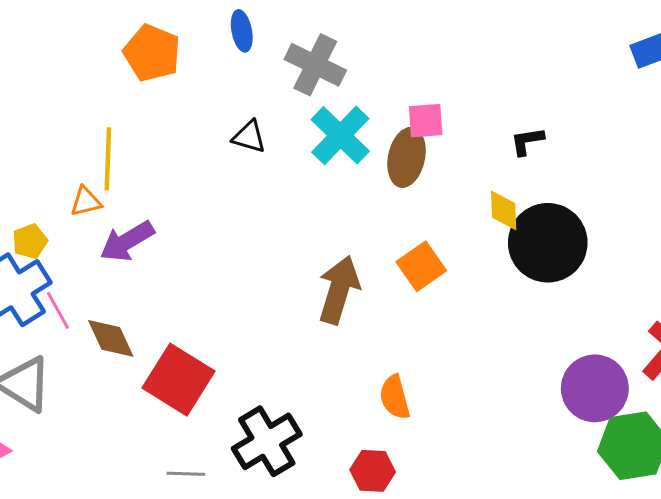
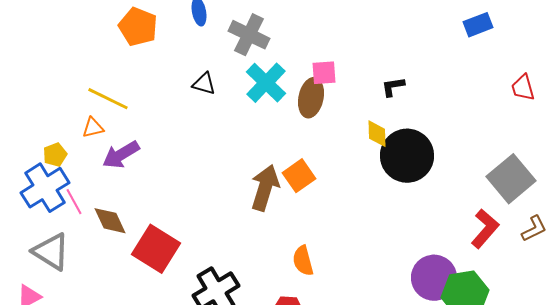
yellow line: (108, 159) -> (108, 99), turned -66
orange square: (421, 266) -> (299, 176), moved
purple circle: (595, 388) -> (434, 278), moved

